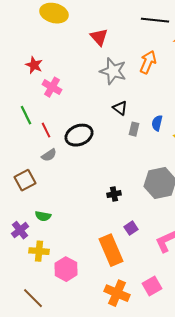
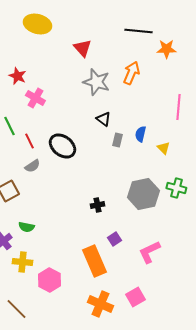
black ellipse: (79, 135) -> (62, 146), turned 60

